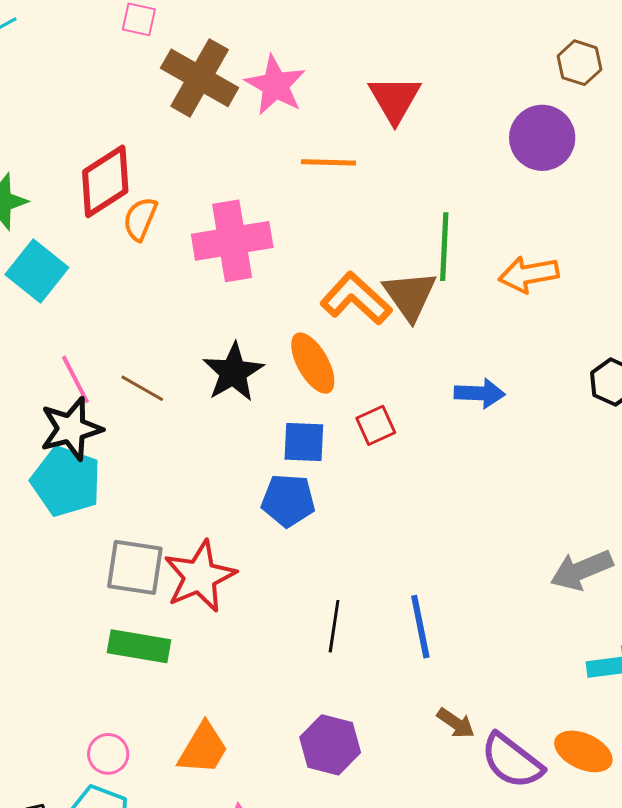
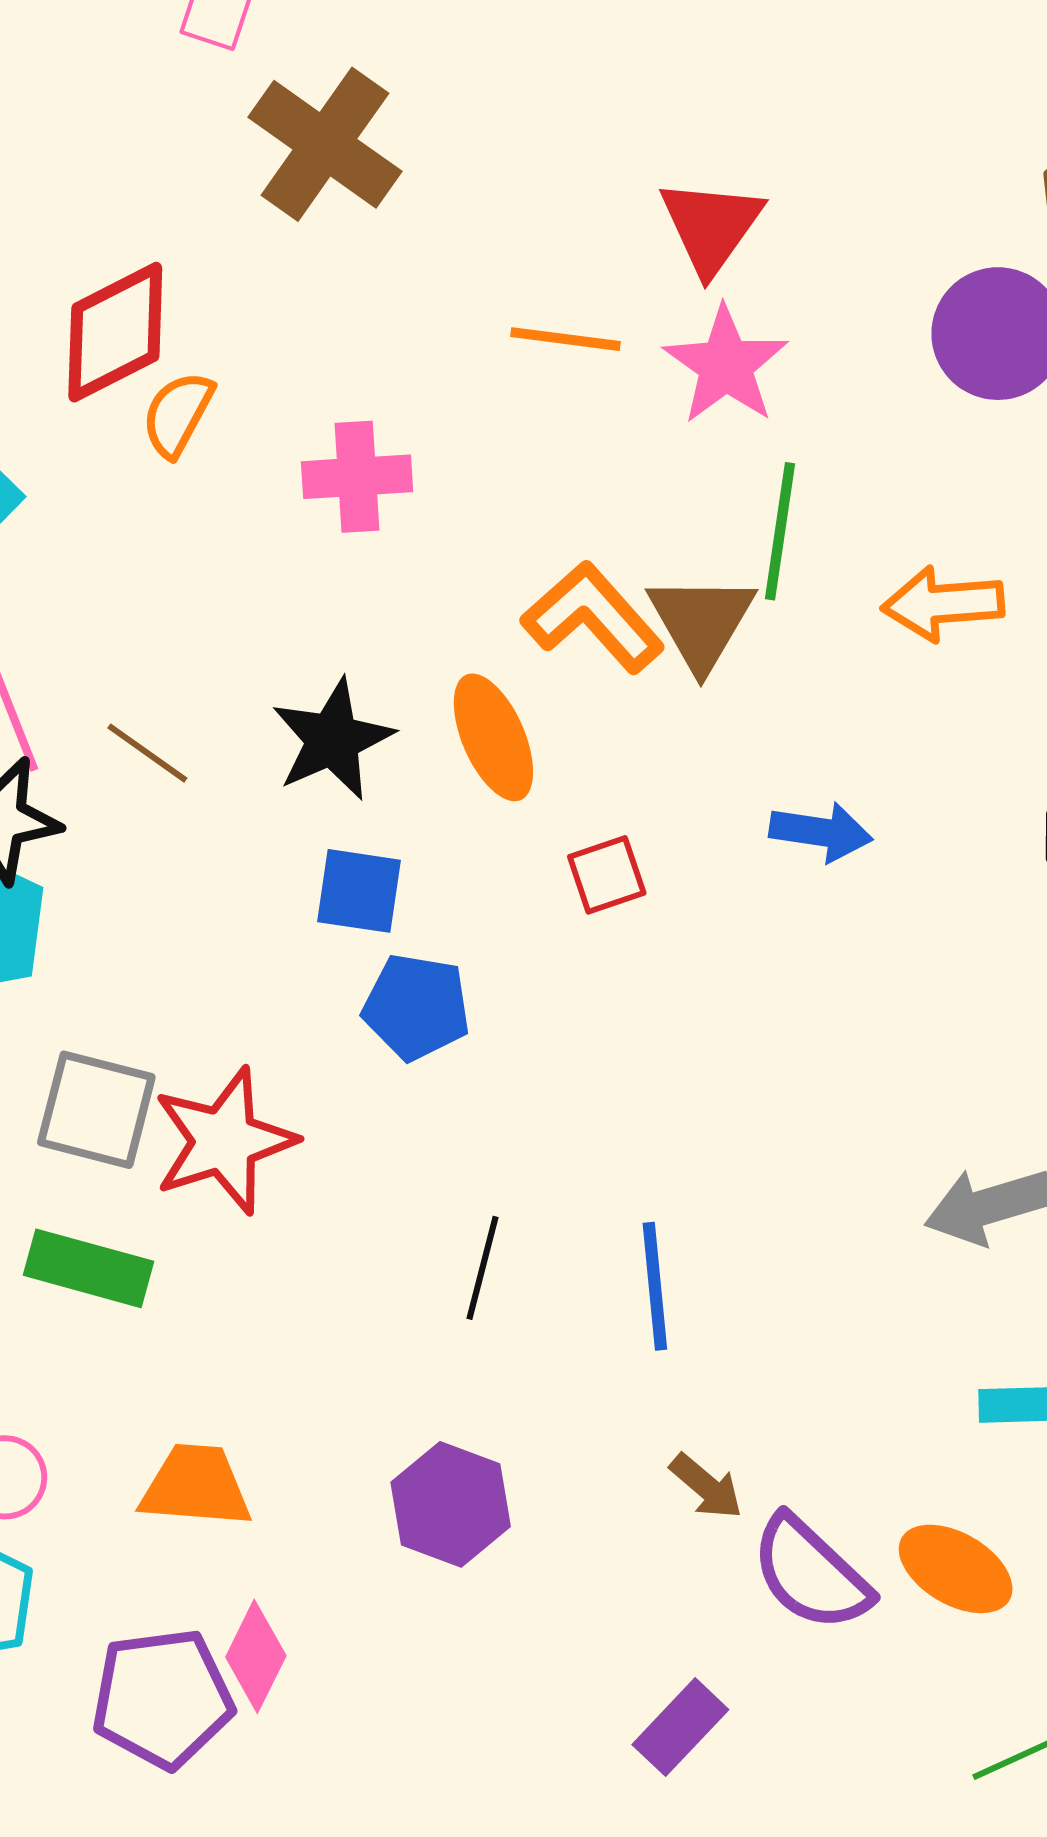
pink star: (275, 85) -> (726, 365), moved
pink cross: (232, 241) -> (357, 477), size x0.7
blue square: (304, 442) -> (359, 891), moved
orange trapezoid: (203, 749) -> (196, 1486), turned -122

